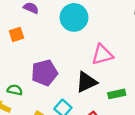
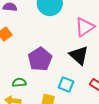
black triangle: (86, 82) -> (79, 55), turned -35

